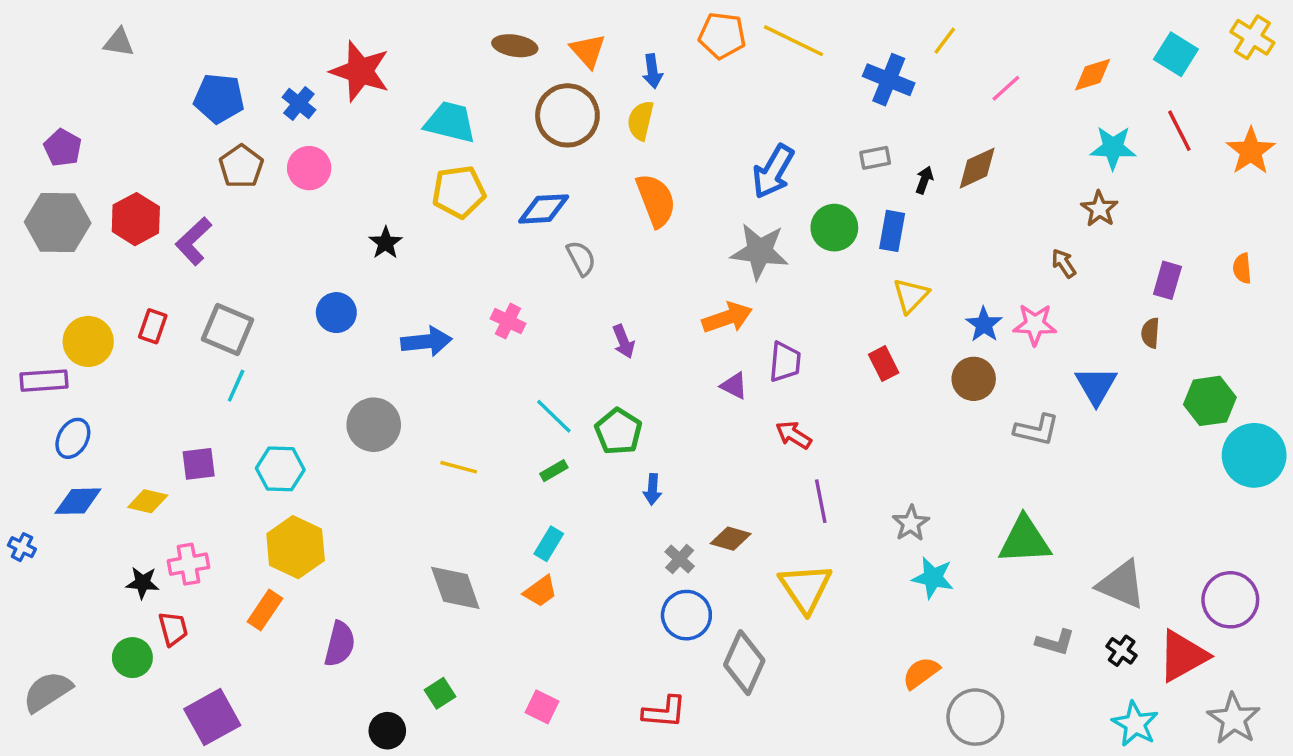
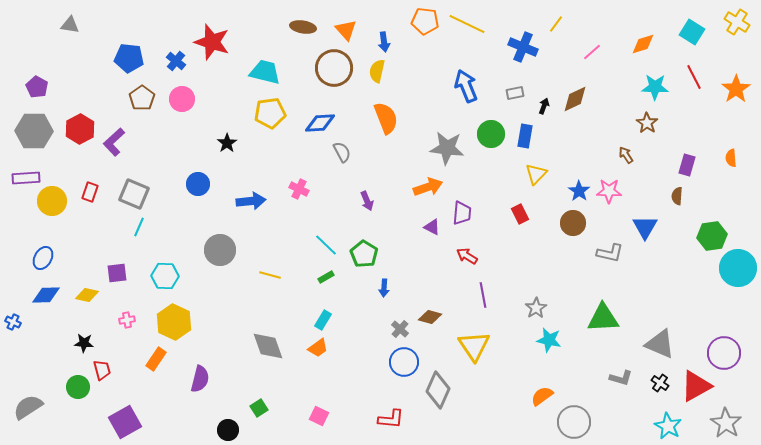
blue arrow: (773, 171) -> (466, 86), moved, turned 128
purple rectangle: (44, 381) -> (26, 178), moved
pink cross: (188, 564) -> (127, 320), moved, size x0.7

